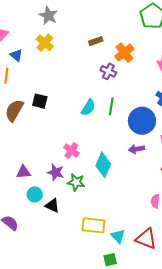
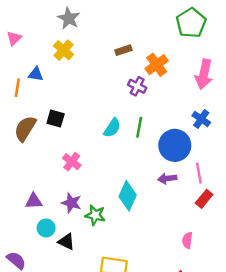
blue triangle: (16, 55) -> (36, 74), moved, turned -32
pink cross: (71, 150) -> (72, 162), moved

